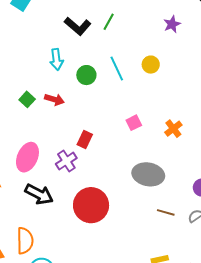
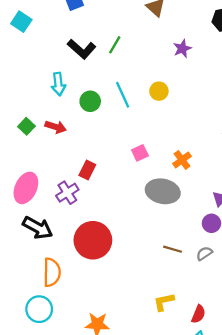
gray ellipse: (148, 174) -> (163, 191), moved
orange semicircle: (25, 241) -> (52, 272), moved

